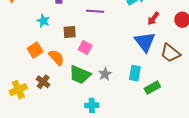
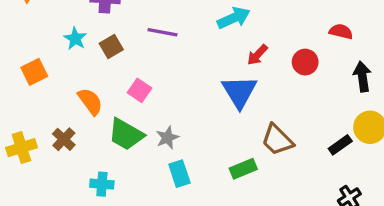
brown square: (70, 32) -> (111, 46), moved, turned -32
orange square: (35, 50) -> (34, 72), moved
brown trapezoid: (170, 53) -> (277, 140), moved
cyan rectangle: (135, 73) -> (179, 174), moved, turned -35
cyan cross: (92, 105) -> (102, 184), moved

